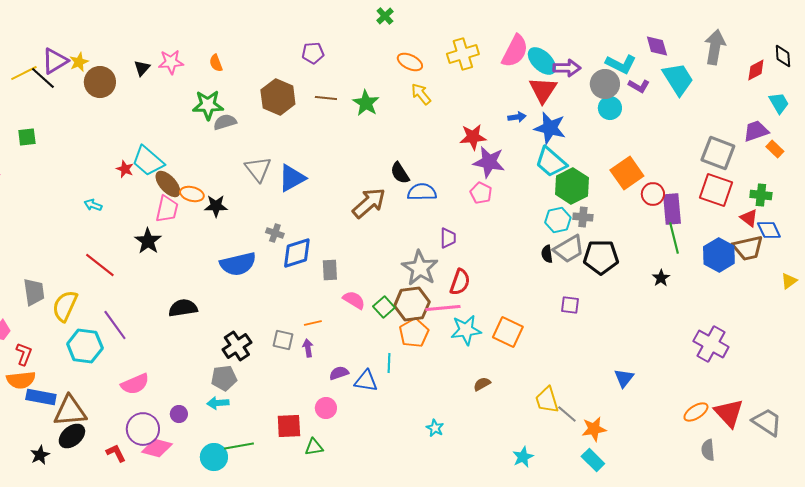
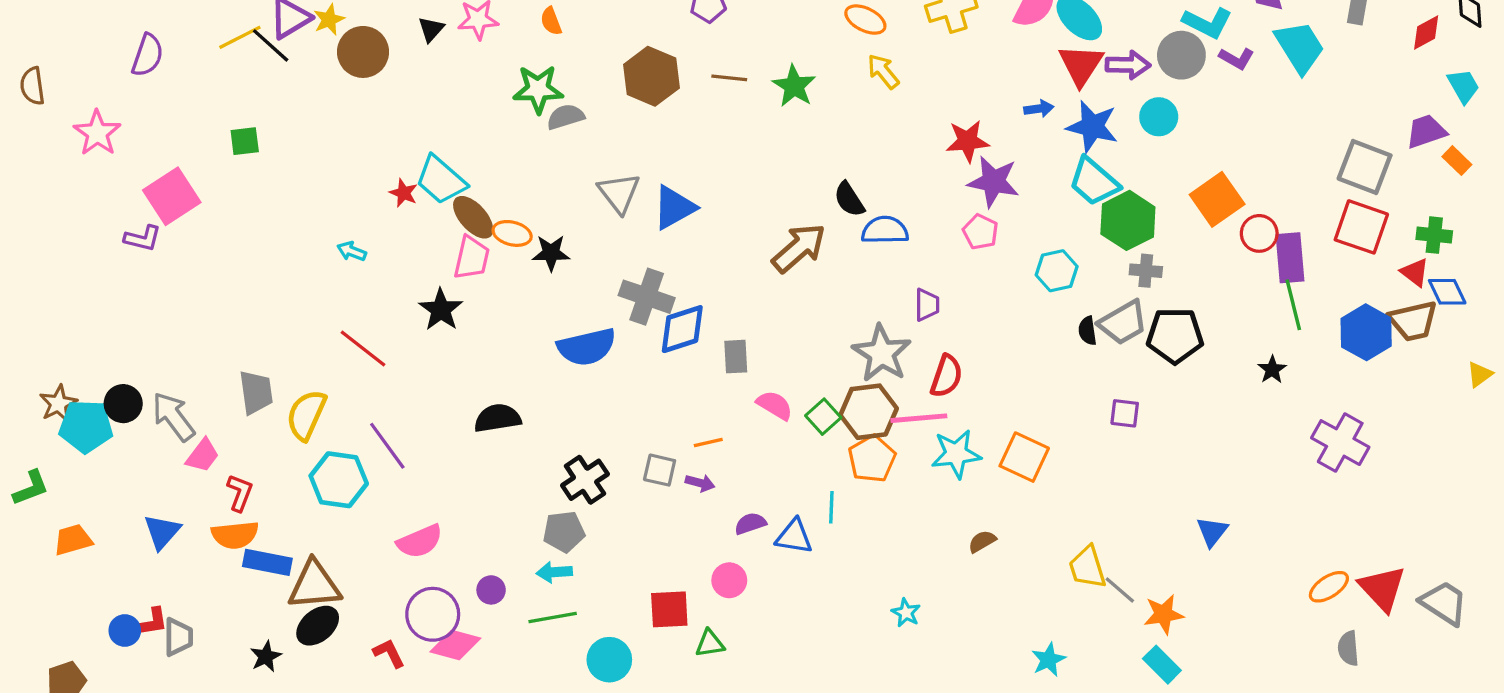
purple arrow: (567, 68) -> (1128, 65), moved
cyan circle: (610, 108) -> (1159, 117), moved
cyan hexagon: (558, 220) -> (1057, 271), moved
gray cross: (275, 233) -> (647, 297), size x1.8
purple cross: (711, 344) -> (1340, 443), moved
purple arrow: (308, 348) -> (700, 483), turned 114
green line: (239, 446) -> (553, 618), moved
cyan circle: (214, 457) -> (609, 660), moved

